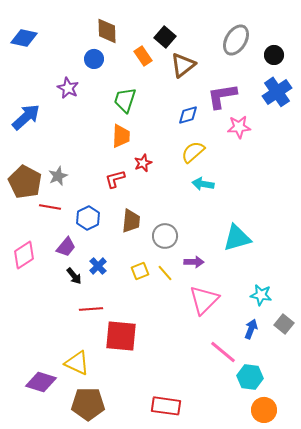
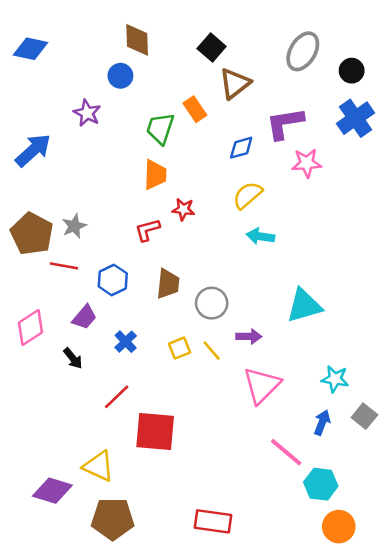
orange rectangle: (143, 56) -> (195, 109), moved
red star: (143, 163) -> (183, 209), turned 30
black arrow: (74, 276) -> (73, 358), moved
red line: (91, 309) -> (117, 397), turned -40

